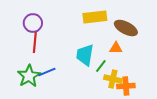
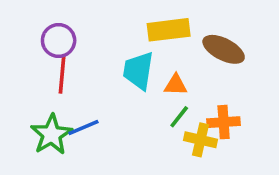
orange triangle: (116, 48) -> (176, 85), moved
cyan trapezoid: (85, 55) -> (138, 71), moved
orange cross: (126, 86) -> (224, 122), moved

